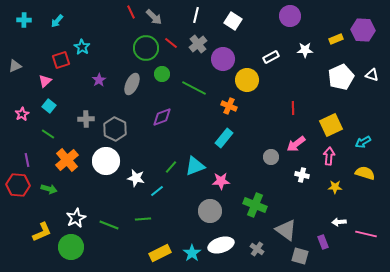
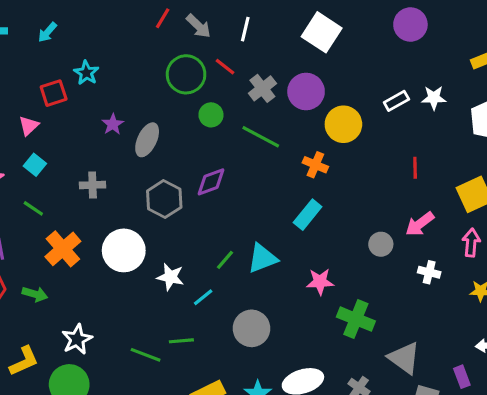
red line: (131, 12) -> (163, 18), turned 56
white line: (196, 15) -> (245, 29), moved
white square: (233, 21) -> (322, 32), size x1.4
gray cross: (198, 44) -> (262, 88), moved
white star: (305, 50) -> (434, 98), moved
white rectangle: (271, 57) -> (396, 101), moved
gray ellipse: (132, 84) -> (147, 140), moved
gray hexagon: (115, 129) -> (164, 199), moved
pink star: (221, 181) -> (320, 282), moved
gray circle: (210, 211) -> (251, 328), moved
green line: (109, 225) -> (146, 355), moved

